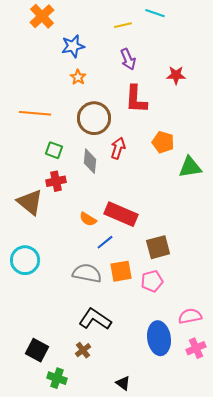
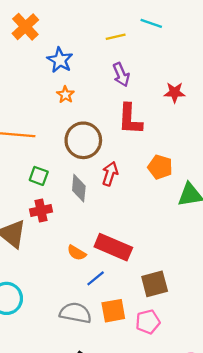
blue star: (73, 46) -> (60, 60), turned -30

